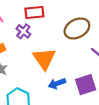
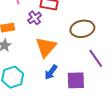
blue arrow: (57, 84) -> (51, 72), turned -49

